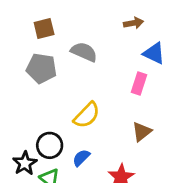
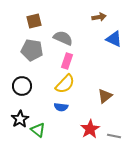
pink rectangle: (139, 84) -> (67, 61), moved
black circle: (50, 145) -> (22, 86), moved
blue semicircle: (81, 158) -> (61, 107), moved, turned -128

